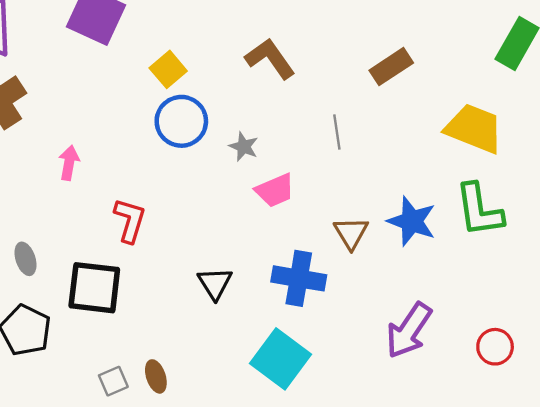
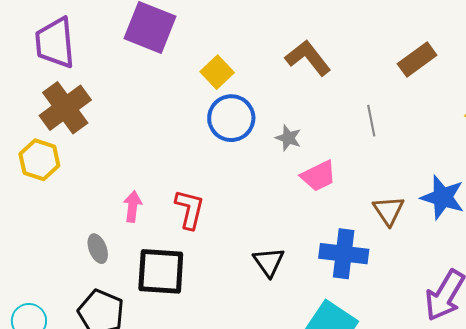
pink arrow: (69, 163) -> (133, 206), moved

